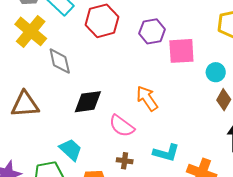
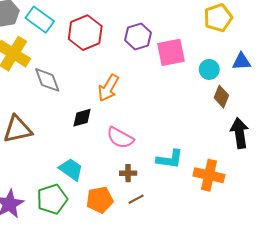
orange arrow: (147, 98) -> (108, 88), moved, turned -108
black diamond: (88, 102) -> (82, 118), size x0.7

